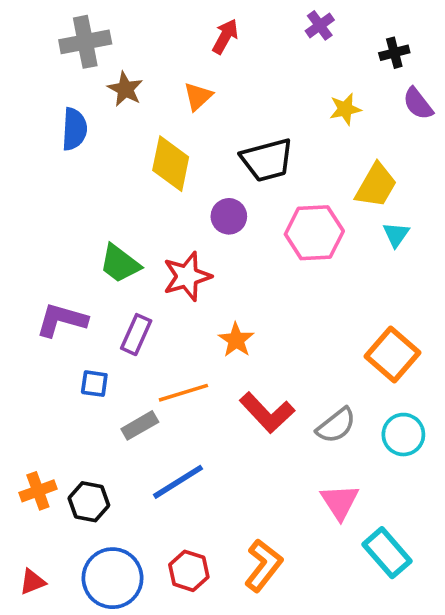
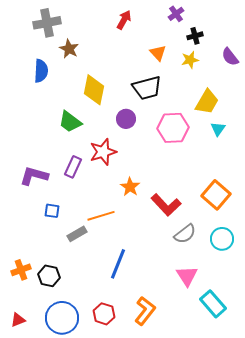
black cross: (394, 53) -> (195, 36), moved
orange triangle: (198, 96) -> (158, 53), moved, turned -30
green trapezoid: (120, 264) -> (70, 122), moved
purple rectangle: (136, 335) -> (73, 167), moved
red L-shape: (267, 413) -> (166, 205), moved
blue line: (178, 482) -> (118, 264), moved, turned -36

